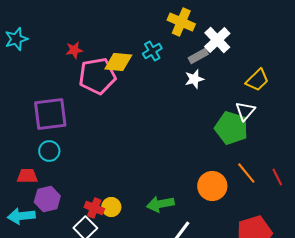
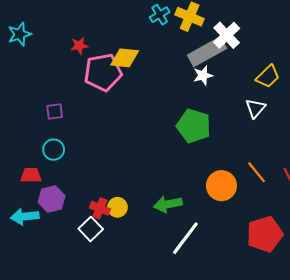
cyan cross: (152, 51) -> (160, 15), moved
gray rectangle: (198, 56) -> (207, 52), size x1.8
purple square: (50, 114) -> (55, 111), size x0.5
green pentagon: (231, 128) -> (194, 126), moved

